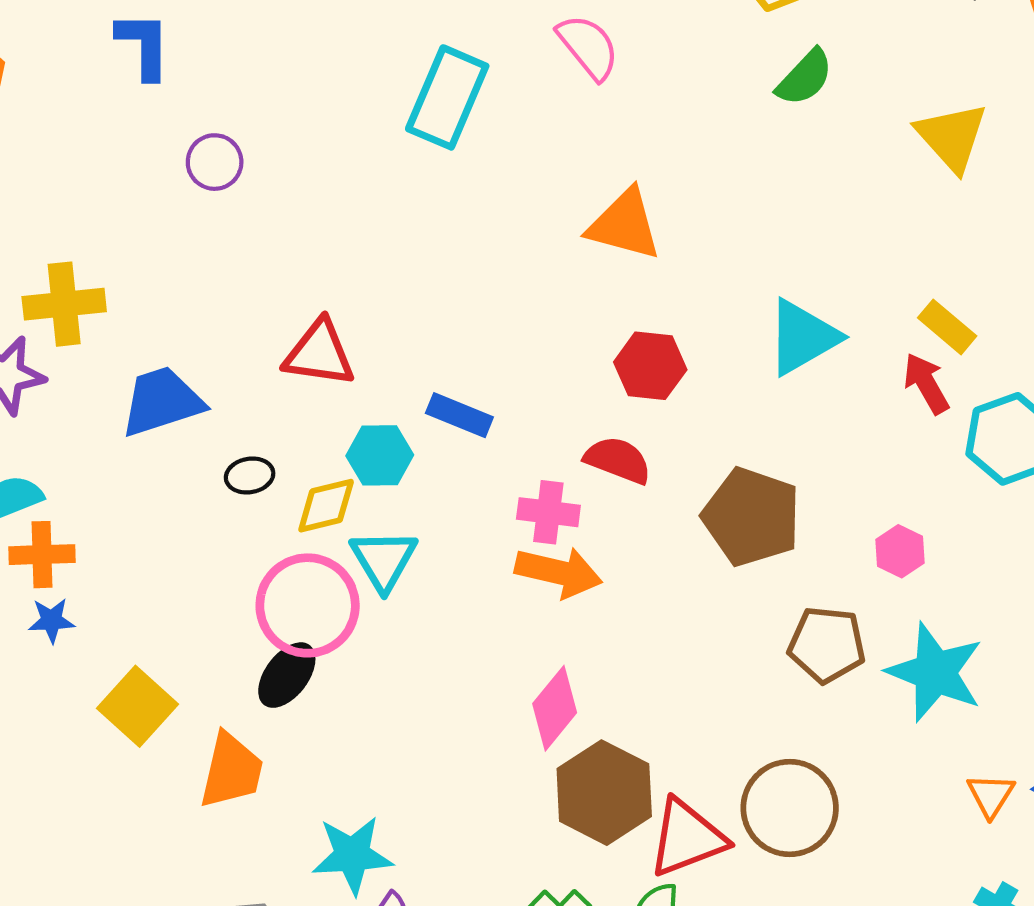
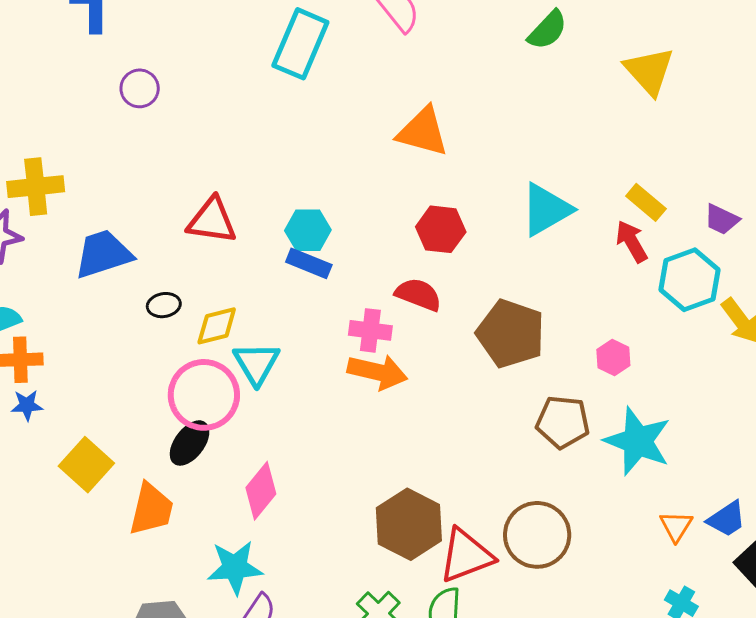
cyan hexagon: (380, 455) -> (308, 230), moved
pink diamond: (555, 708) -> (261, 491), moved

